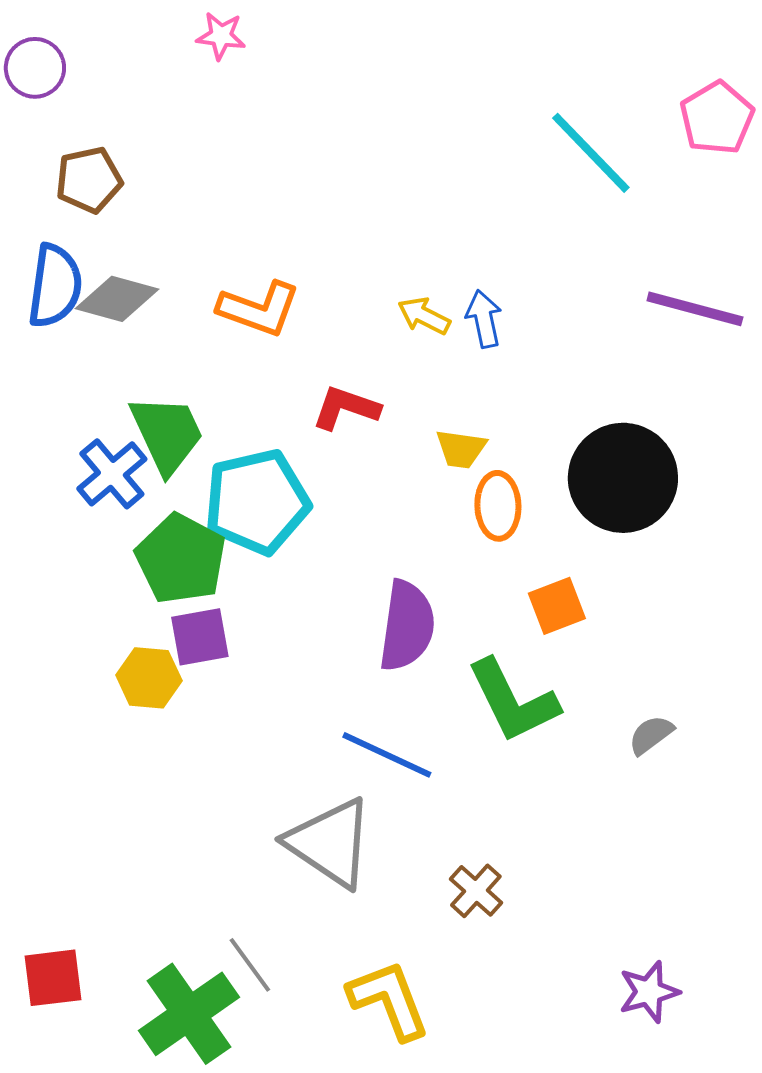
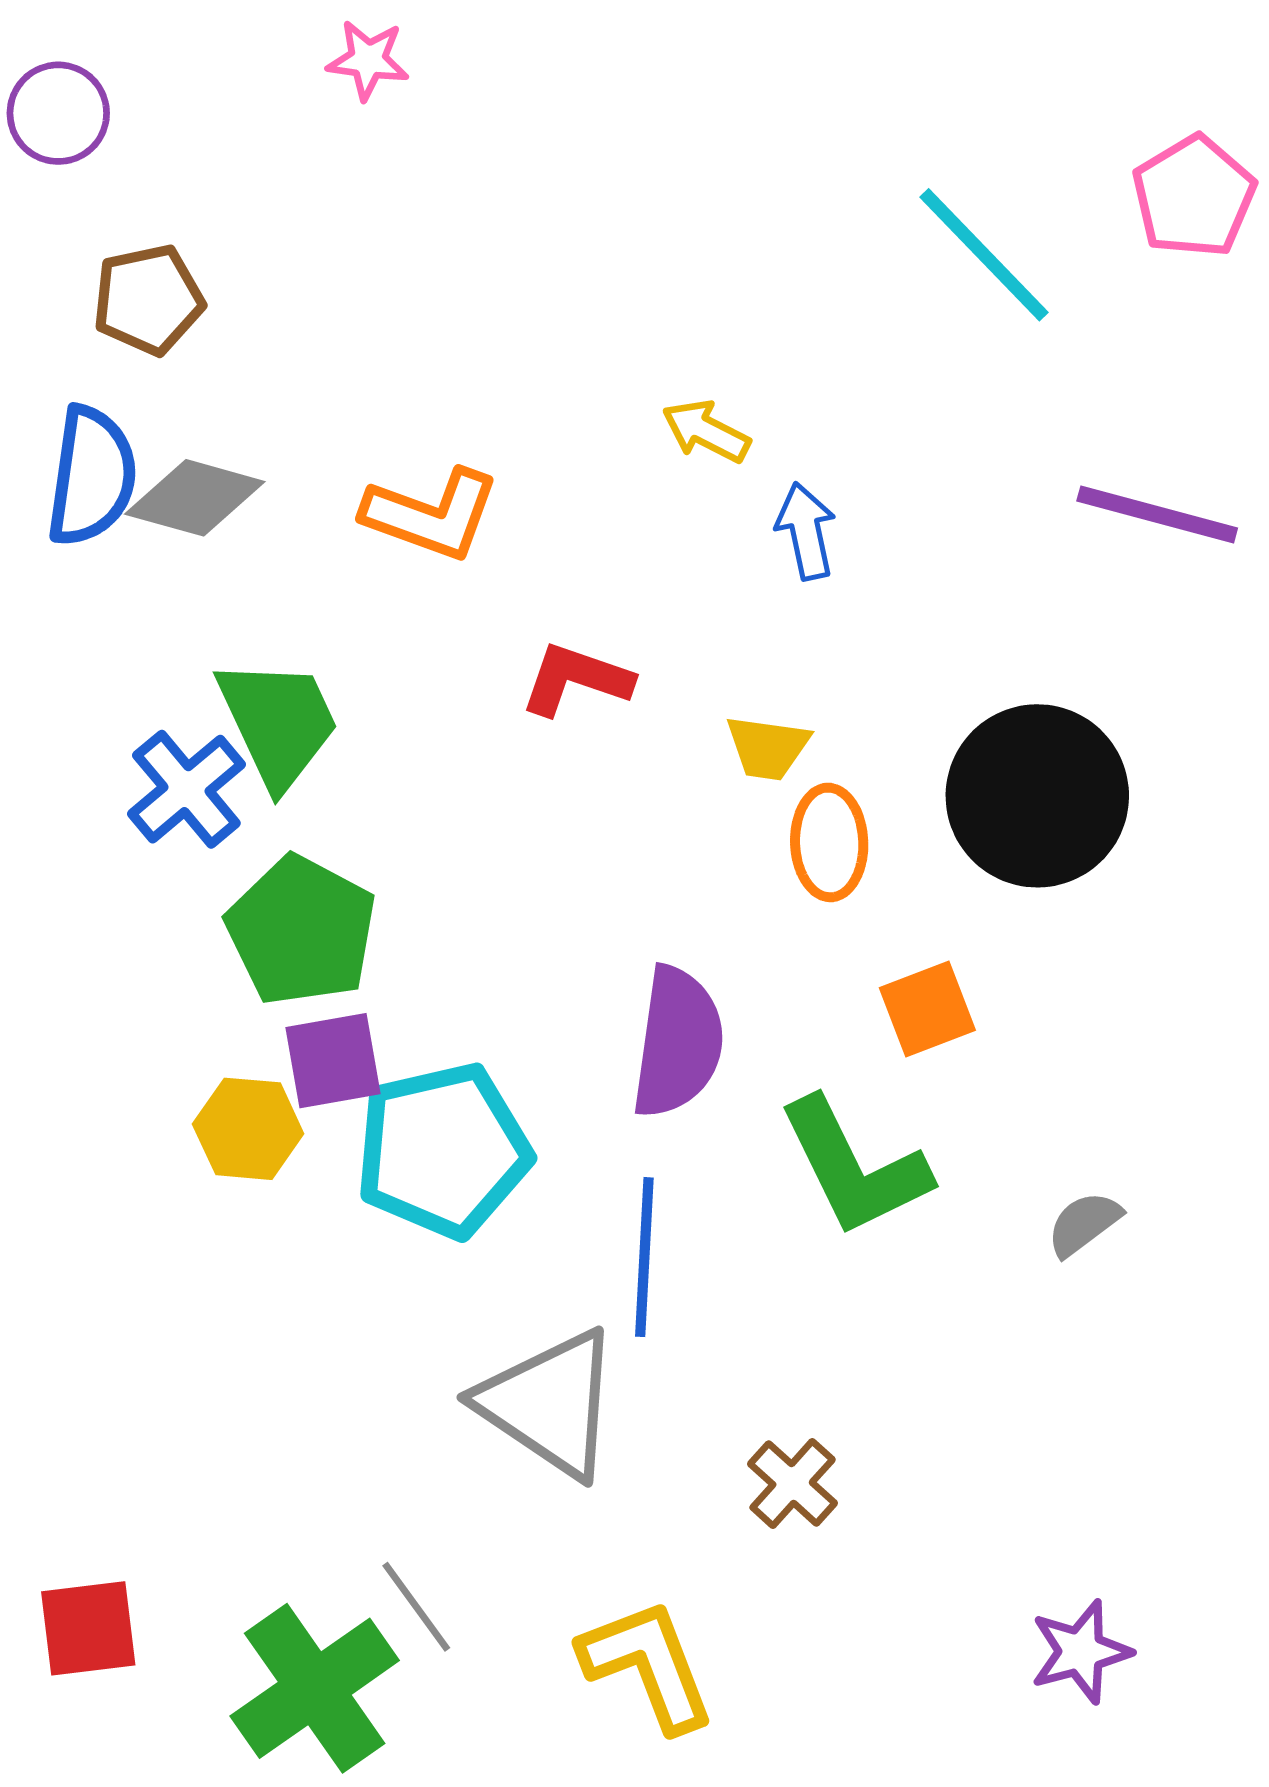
yellow arrow: (424, 316) -> (706, 431), moved
cyan pentagon: (257, 502) -> (443, 1151), moved
blue line: (387, 755) -> (644, 1257), turned 68

